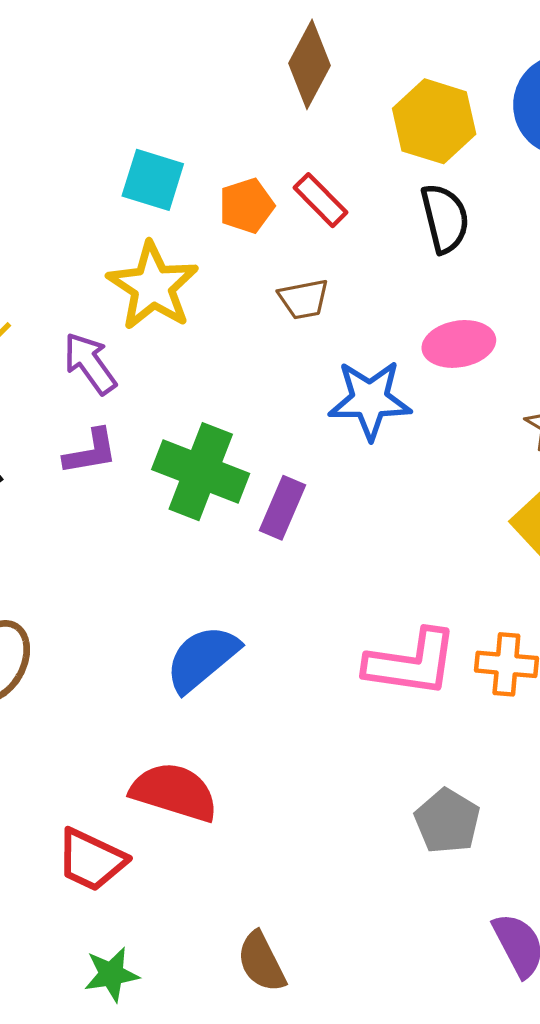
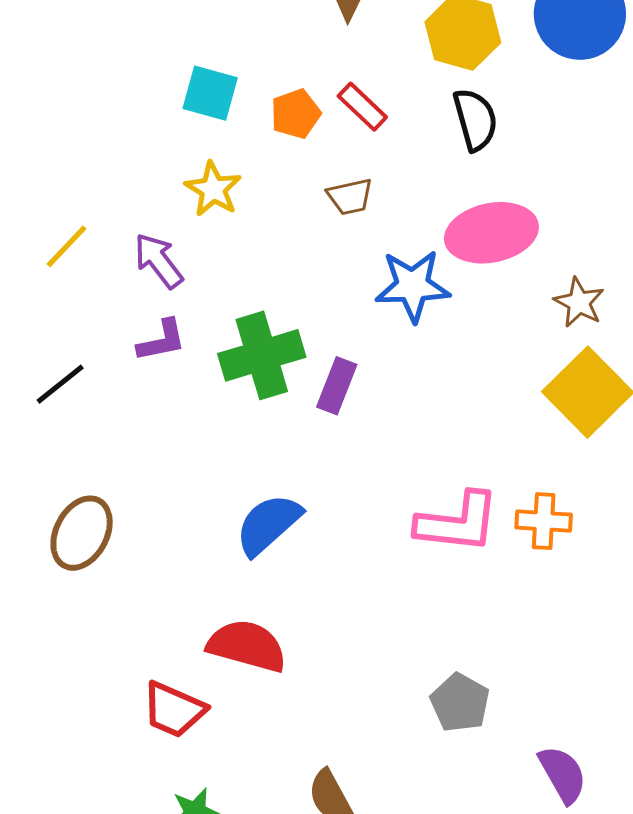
yellow star: (153, 286) -> (213, 189), size x0.7
pink ellipse: (459, 344) -> (491, 233), size x1.4
green cross: (201, 472) -> (262, 355), turned -36
gray pentagon: (447, 821) -> (460, 703), moved

